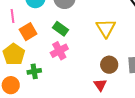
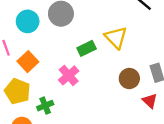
green rectangle: (60, 29) -> (87, 48), moved, turned -49
red triangle: (100, 85) -> (150, 101), moved

